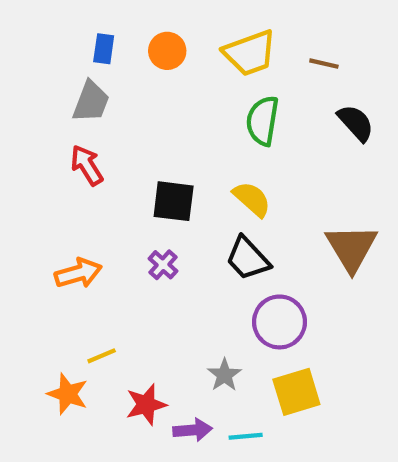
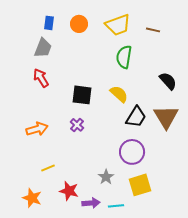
black semicircle: (356, 123) -> (168, 81), moved
black trapezoid: (248, 258) -> (136, 117), moved, turned -105
orange star: (68, 394) -> (32, 198), moved
red star: (146, 405) -> (69, 191), turned 30

